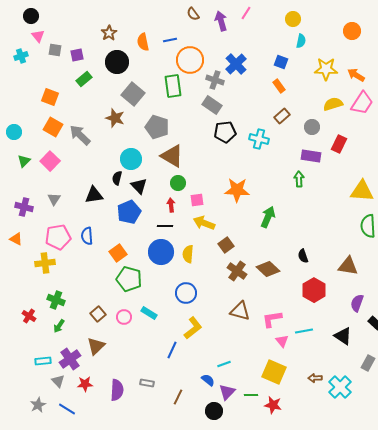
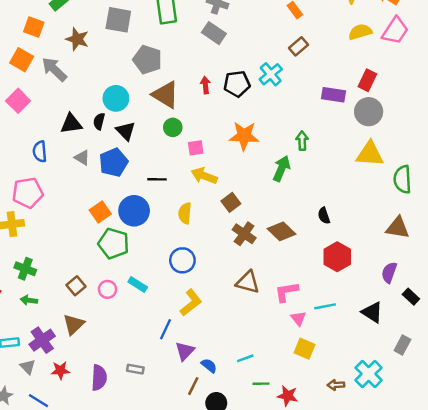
gray square: (133, 94) -> (118, 20), turned -30
orange square: (50, 97) -> (34, 27), moved
brown star: (115, 118) -> (77, 39), moved
gray circle: (312, 127) -> (369, 112), moved, size x1.5
black pentagon: (225, 132) -> (237, 84), moved
cyan cross: (259, 139) -> (271, 74), turned 36
green arrow: (299, 179) -> (302, 141), moved
yellow triangle: (362, 191) -> (370, 154), moved
black triangle: (94, 195) -> (71, 124), moved
gray triangle: (54, 199) -> (82, 158), moved, turned -32
red arrow: (171, 205) -> (205, 85), moved
blue semicircle: (87, 236) -> (40, 152), moved
blue circle: (161, 252) -> (134, 211), moved
brown triangle: (348, 266) -> (398, 228), moved
green arrow: (59, 326) -> (29, 300), turned 64
cyan line: (224, 364) -> (245, 358), moved
yellow square: (274, 372) -> (305, 349), moved, size x0.7
brown arrow: (315, 378) -> (336, 385), moved
purple triangle: (227, 392) -> (185, 351), moved
brown line: (178, 397) -> (193, 386), moved

